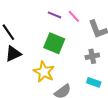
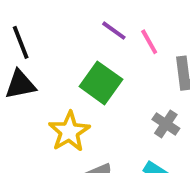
gray cross: (92, 56) -> (166, 124), turned 32

